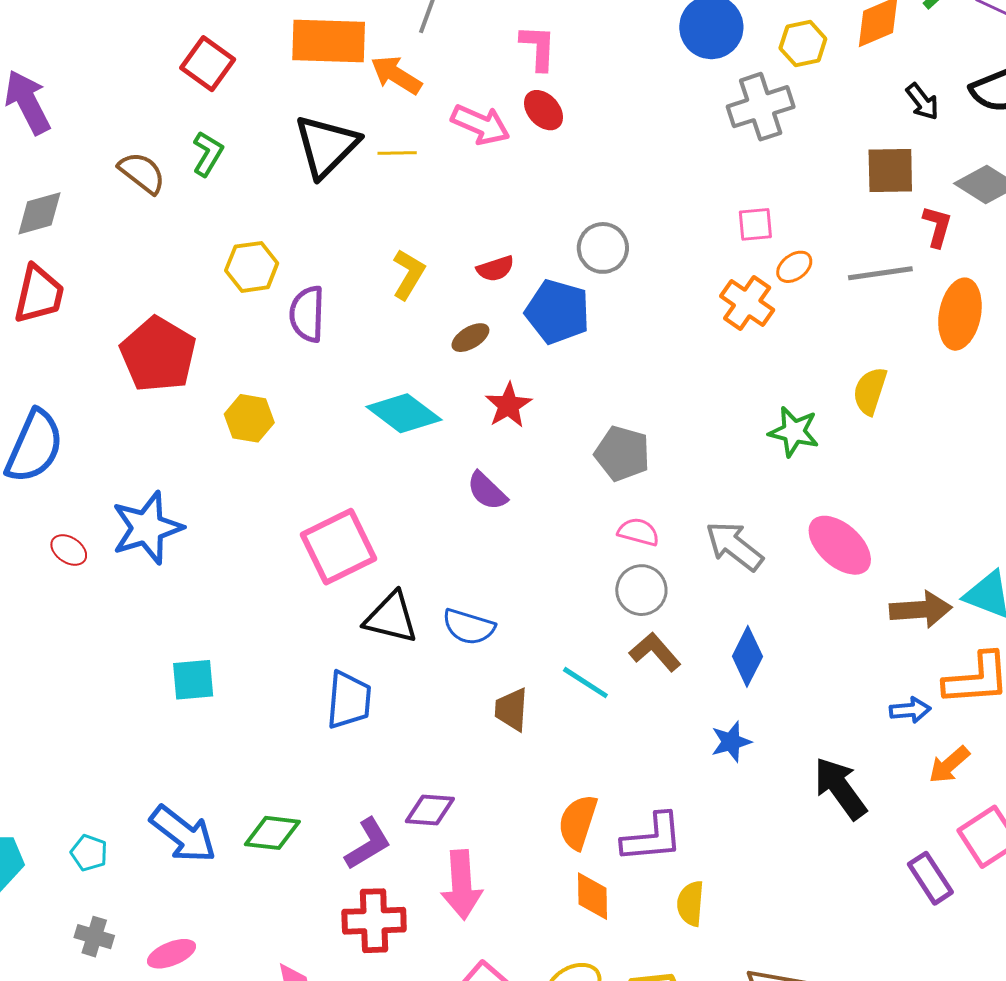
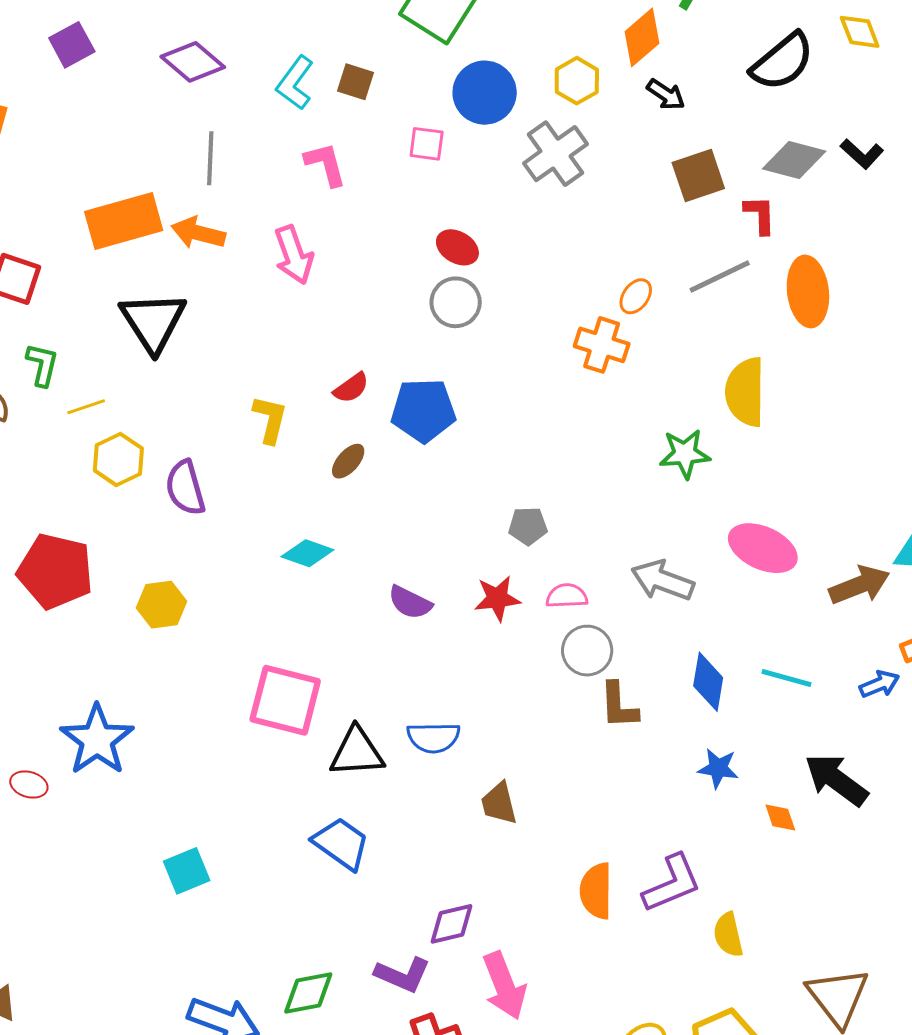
black arrow: (922, 102) -> (666, 94), moved
red ellipse: (544, 110) -> (457, 247), moved
pink arrow: (481, 125) -> (294, 255), turned 64
yellow line: (397, 153) -> (86, 407), moved
pink square: (755, 224) -> (427, 144), moved, turned 30
gray circle: (603, 248) -> (456, 302), moved
yellow semicircle: (870, 391) -> (745, 392), size x1.4
red star: (508, 405) -> (497, 598), moved, turned -30
cyan diamond: (404, 413) -> (307, 553), size x0.7
gray pentagon: (622, 453) -> (528, 526), size x0.7
pink square: (338, 547) -> (285, 700), turned -32
brown L-shape: (655, 652) -> (619, 705), turned -124
cyan line: (585, 683) -> (786, 678), moved
blue trapezoid: (349, 700) -> (341, 843), turned -42
blue star: (731, 742) -> (718, 768), turned -30
purple L-shape: (368, 844) -> (403, 975), turned 72
orange diamond: (592, 896) -> (780, 818), moved, size x0.7

